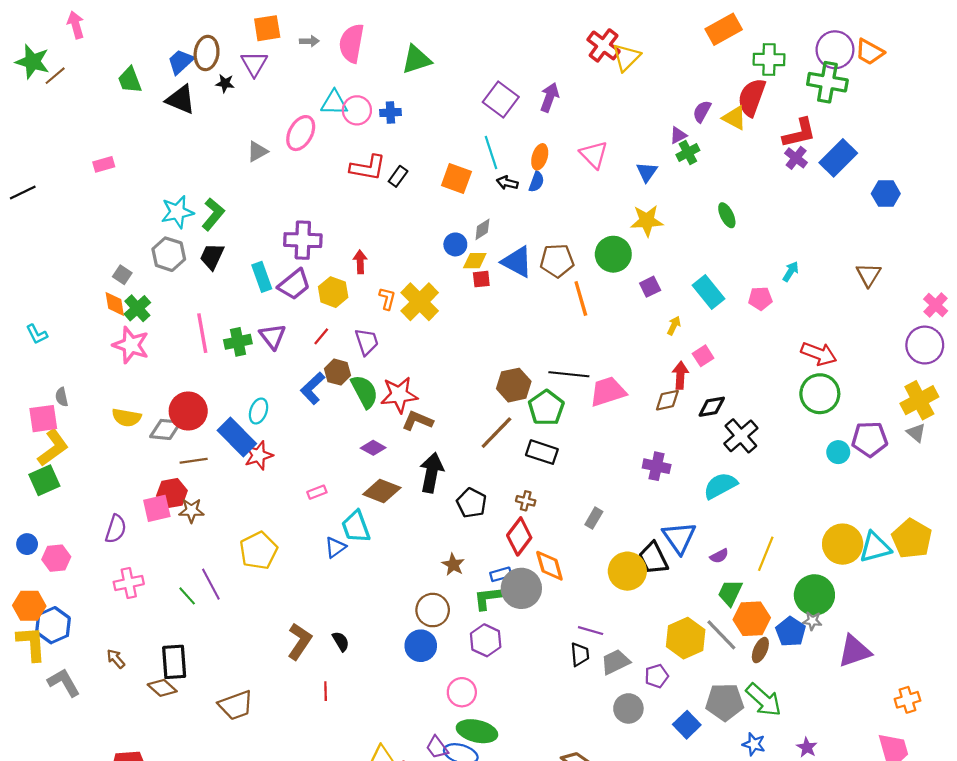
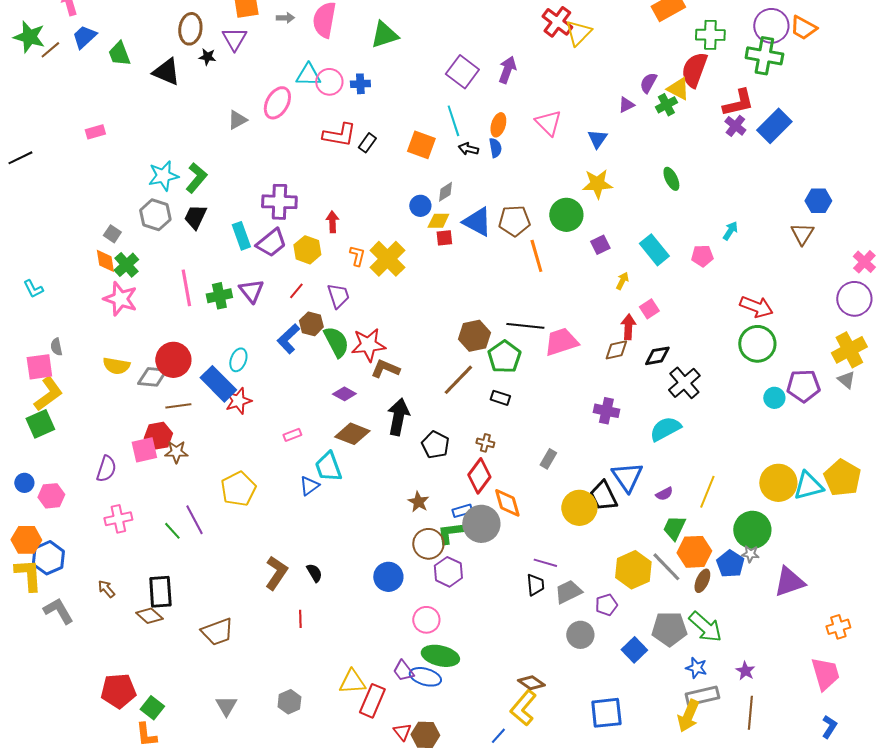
blue trapezoid: (181, 62) -> (84, 37), moved
green cross: (688, 153) -> (666, 105), moved
blue semicircle: (536, 182) -> (495, 148), turned -30
blue hexagon: (886, 194) -> (818, 201), moved
black rectangle: (542, 452) -> (500, 398), size x0.7
brown circle: (433, 610) -> (428, 544), moved

